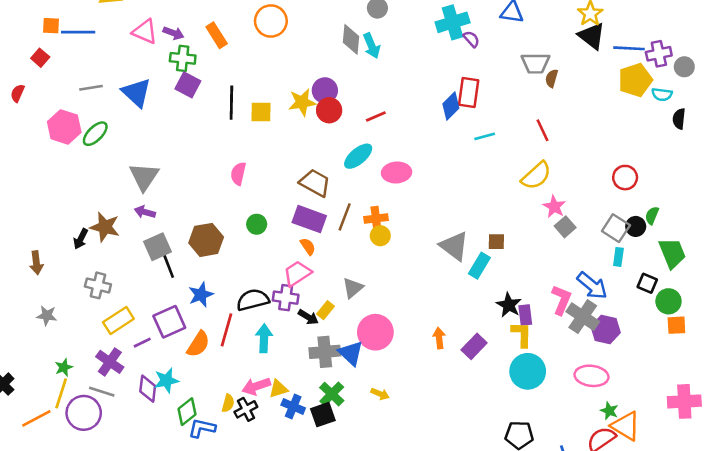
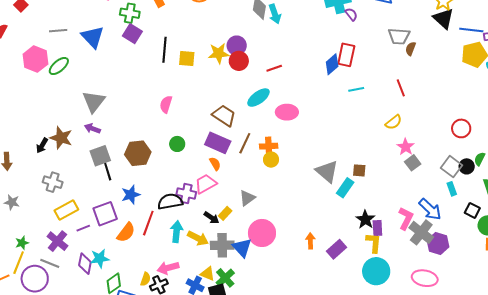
yellow semicircle: (536, 176) -> (393, 122), size x0.7
cyan rectangle: (618, 257) -> (452, 189), turned -32
purple cross: (286, 298) -> (186, 193), moved
yellow triangle: (278, 389) -> (208, 274), moved, turned 35
yellow arrow: (380, 394) -> (198, 238), moved, size x1.5

